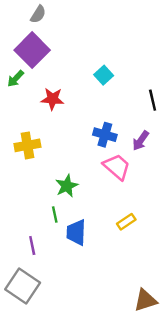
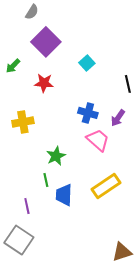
purple square: (32, 50) -> (46, 42), moved
yellow rectangle: (126, 222) -> (106, 186), size x1.8

